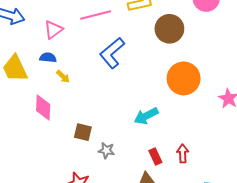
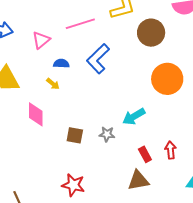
blue semicircle: (48, 58) -> (61, 64), moved
gray star: (106, 150) -> (107, 134), moved

